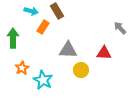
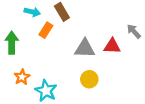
gray triangle: (68, 50) -> (85, 48), moved
red triangle: (104, 53) -> (112, 46), moved

